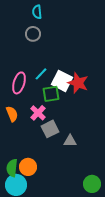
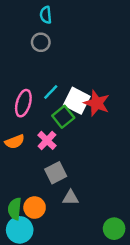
green square: (51, 94) -> (63, 117), turned -30
orange semicircle: (12, 114) -> (15, 142), turned 91
gray square: (50, 129) -> (56, 173), moved
gray triangle: (70, 141) -> (71, 198), moved

